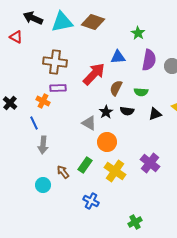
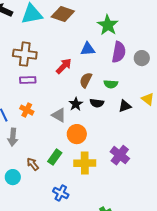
green star: (138, 33) -> (108, 25), size x1.5
red arrow: (94, 74) -> (64, 66), size x0.7
orange cross: (43, 101) -> (27, 110), moved
yellow cross: (115, 171) -> (85, 163), turned -35

